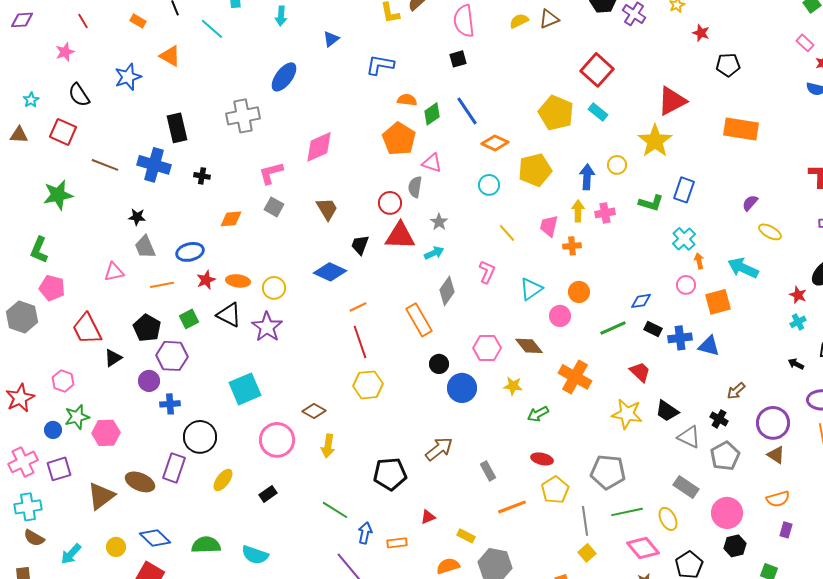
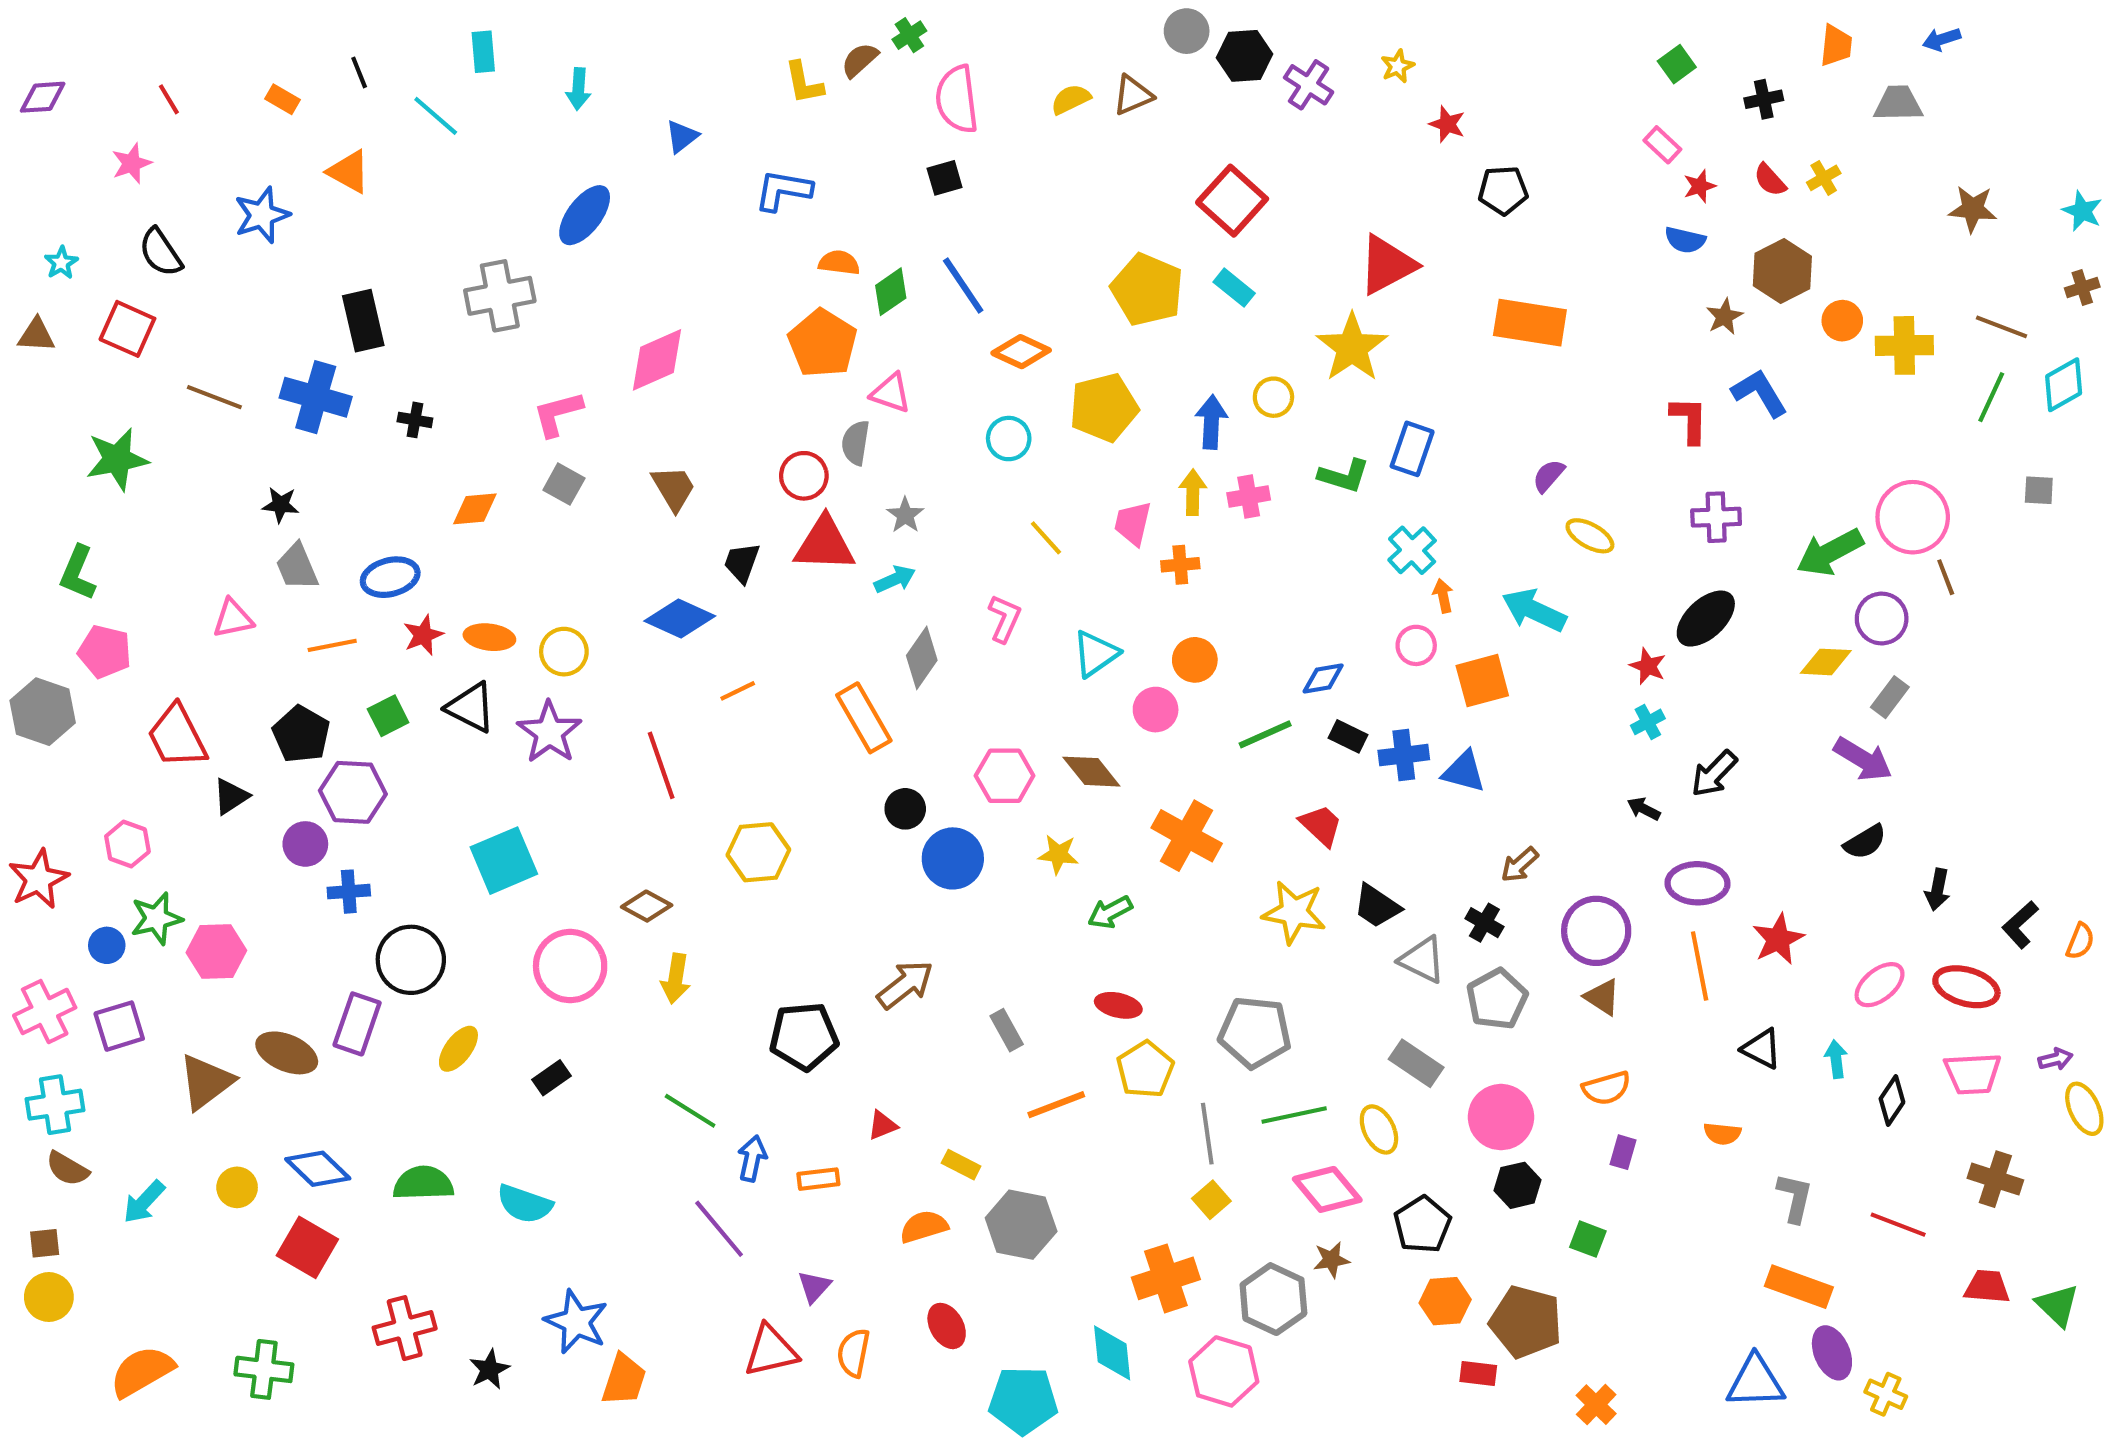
red line: (360, 342) -> (661, 765), moved

